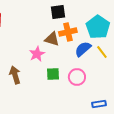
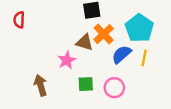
orange cross: (68, 32) -> (104, 34), turned -30
yellow line: (102, 52) -> (144, 58), turned 48

